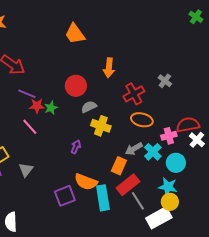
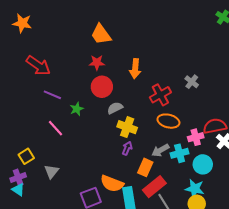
red star: (37, 106) -> (97, 63), moved
purple arrow: (76, 147) -> (127, 148), moved
cyan cross: (153, 152) -> (180, 153), turned 30

